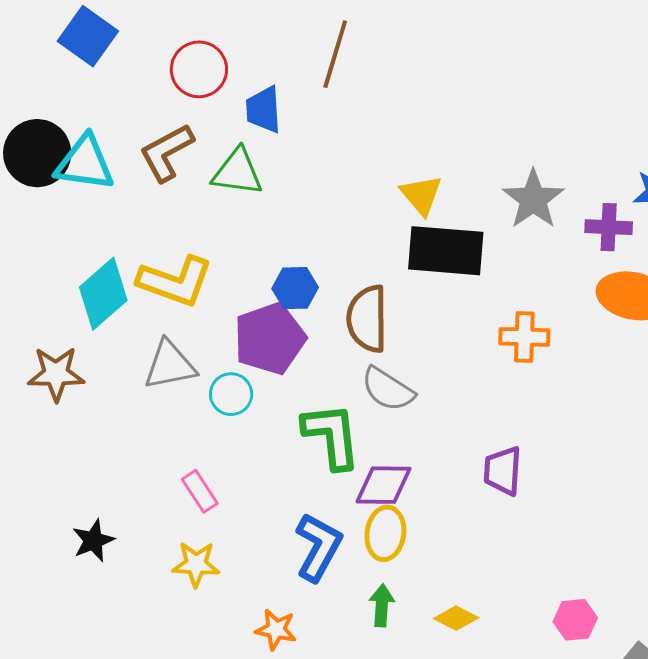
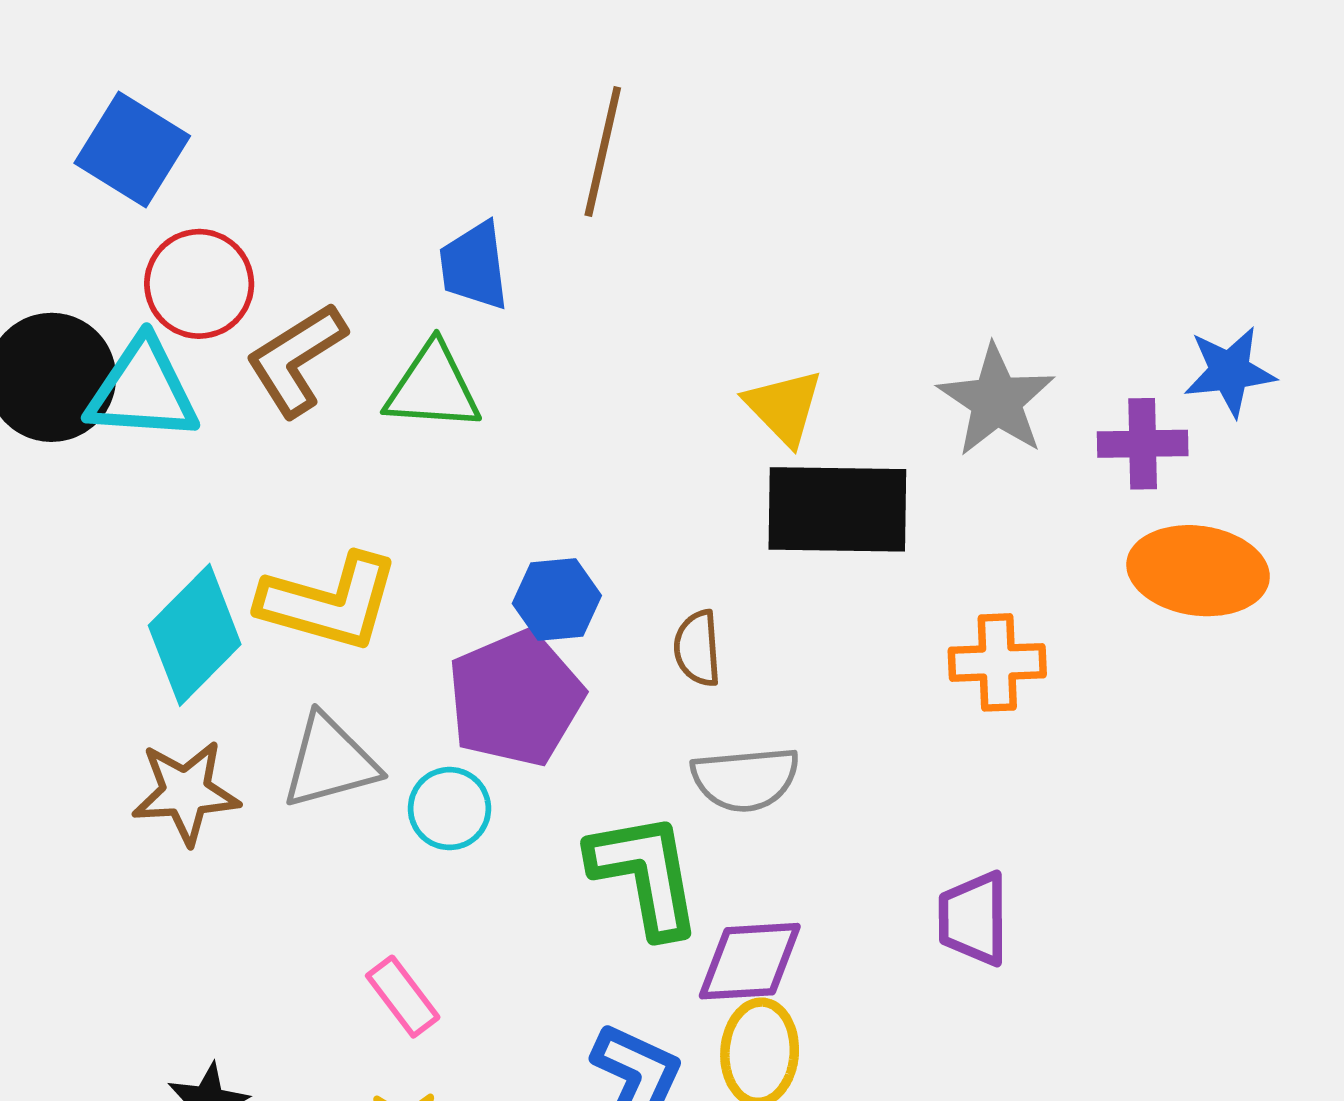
red circle: (199, 69) -> (199, 284), moved
brown semicircle: (367, 319) -> (697, 648), size x0.6
brown star: (56, 374) -> (186, 792), moved
gray semicircle: (388, 389) -> (745, 779), turned -34

